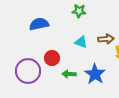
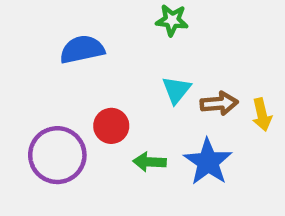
brown arrow: (106, 39) -> (219, 103), moved
cyan triangle: (81, 42) -> (176, 90), turned 48

